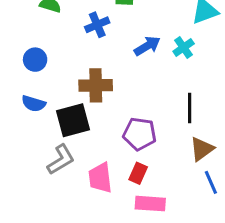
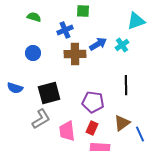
blue circle: (35, 60) -> (33, 53), moved
brown cross: (96, 85) -> (75, 54), moved
blue semicircle: (34, 104) -> (15, 88), moved
brown triangle: (202, 149) -> (122, 123), moved

